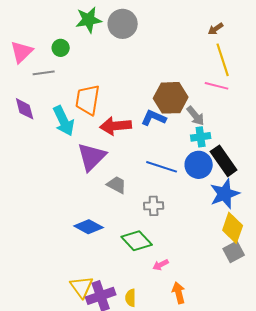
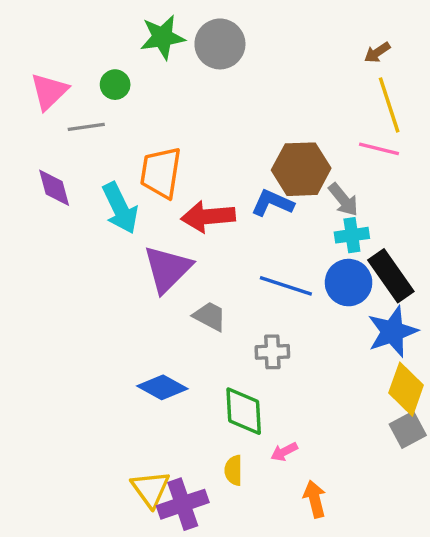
green diamond: (137, 241) -> (244, 411), turned 40
yellow semicircle: (131, 298) -> (233, 470), moved

